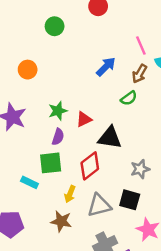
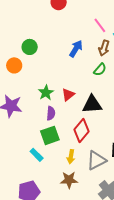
green circle: (55, 26) -> (30, 47), moved
cyan rectangle: (29, 182) -> (37, 155), turned 32

